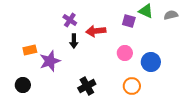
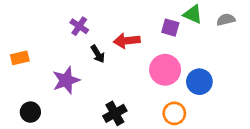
purple cross: (70, 20) -> (79, 26), moved
black arrow: (74, 41) -> (98, 54), turned -32
orange rectangle: (30, 50) -> (20, 58), moved
pink circle: (125, 53) -> (165, 70), size x1.5

